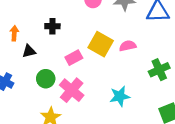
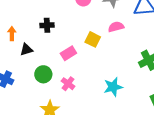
yellow square: (101, 44) -> (93, 39), size x0.7
pink semicircle: (128, 46) -> (116, 27), moved
pink cross: (72, 90) -> (68, 84), size x0.6

